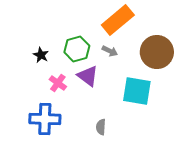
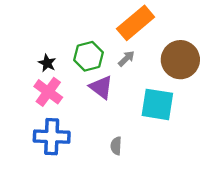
gray arrow: (110, 51) -> (126, 59), turned -70
pink cross: (58, 83) -> (48, 92), moved, size x1.4

